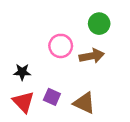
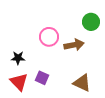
green circle: (99, 24) -> (91, 22), moved
brown triangle: (84, 103) -> (82, 83), moved

